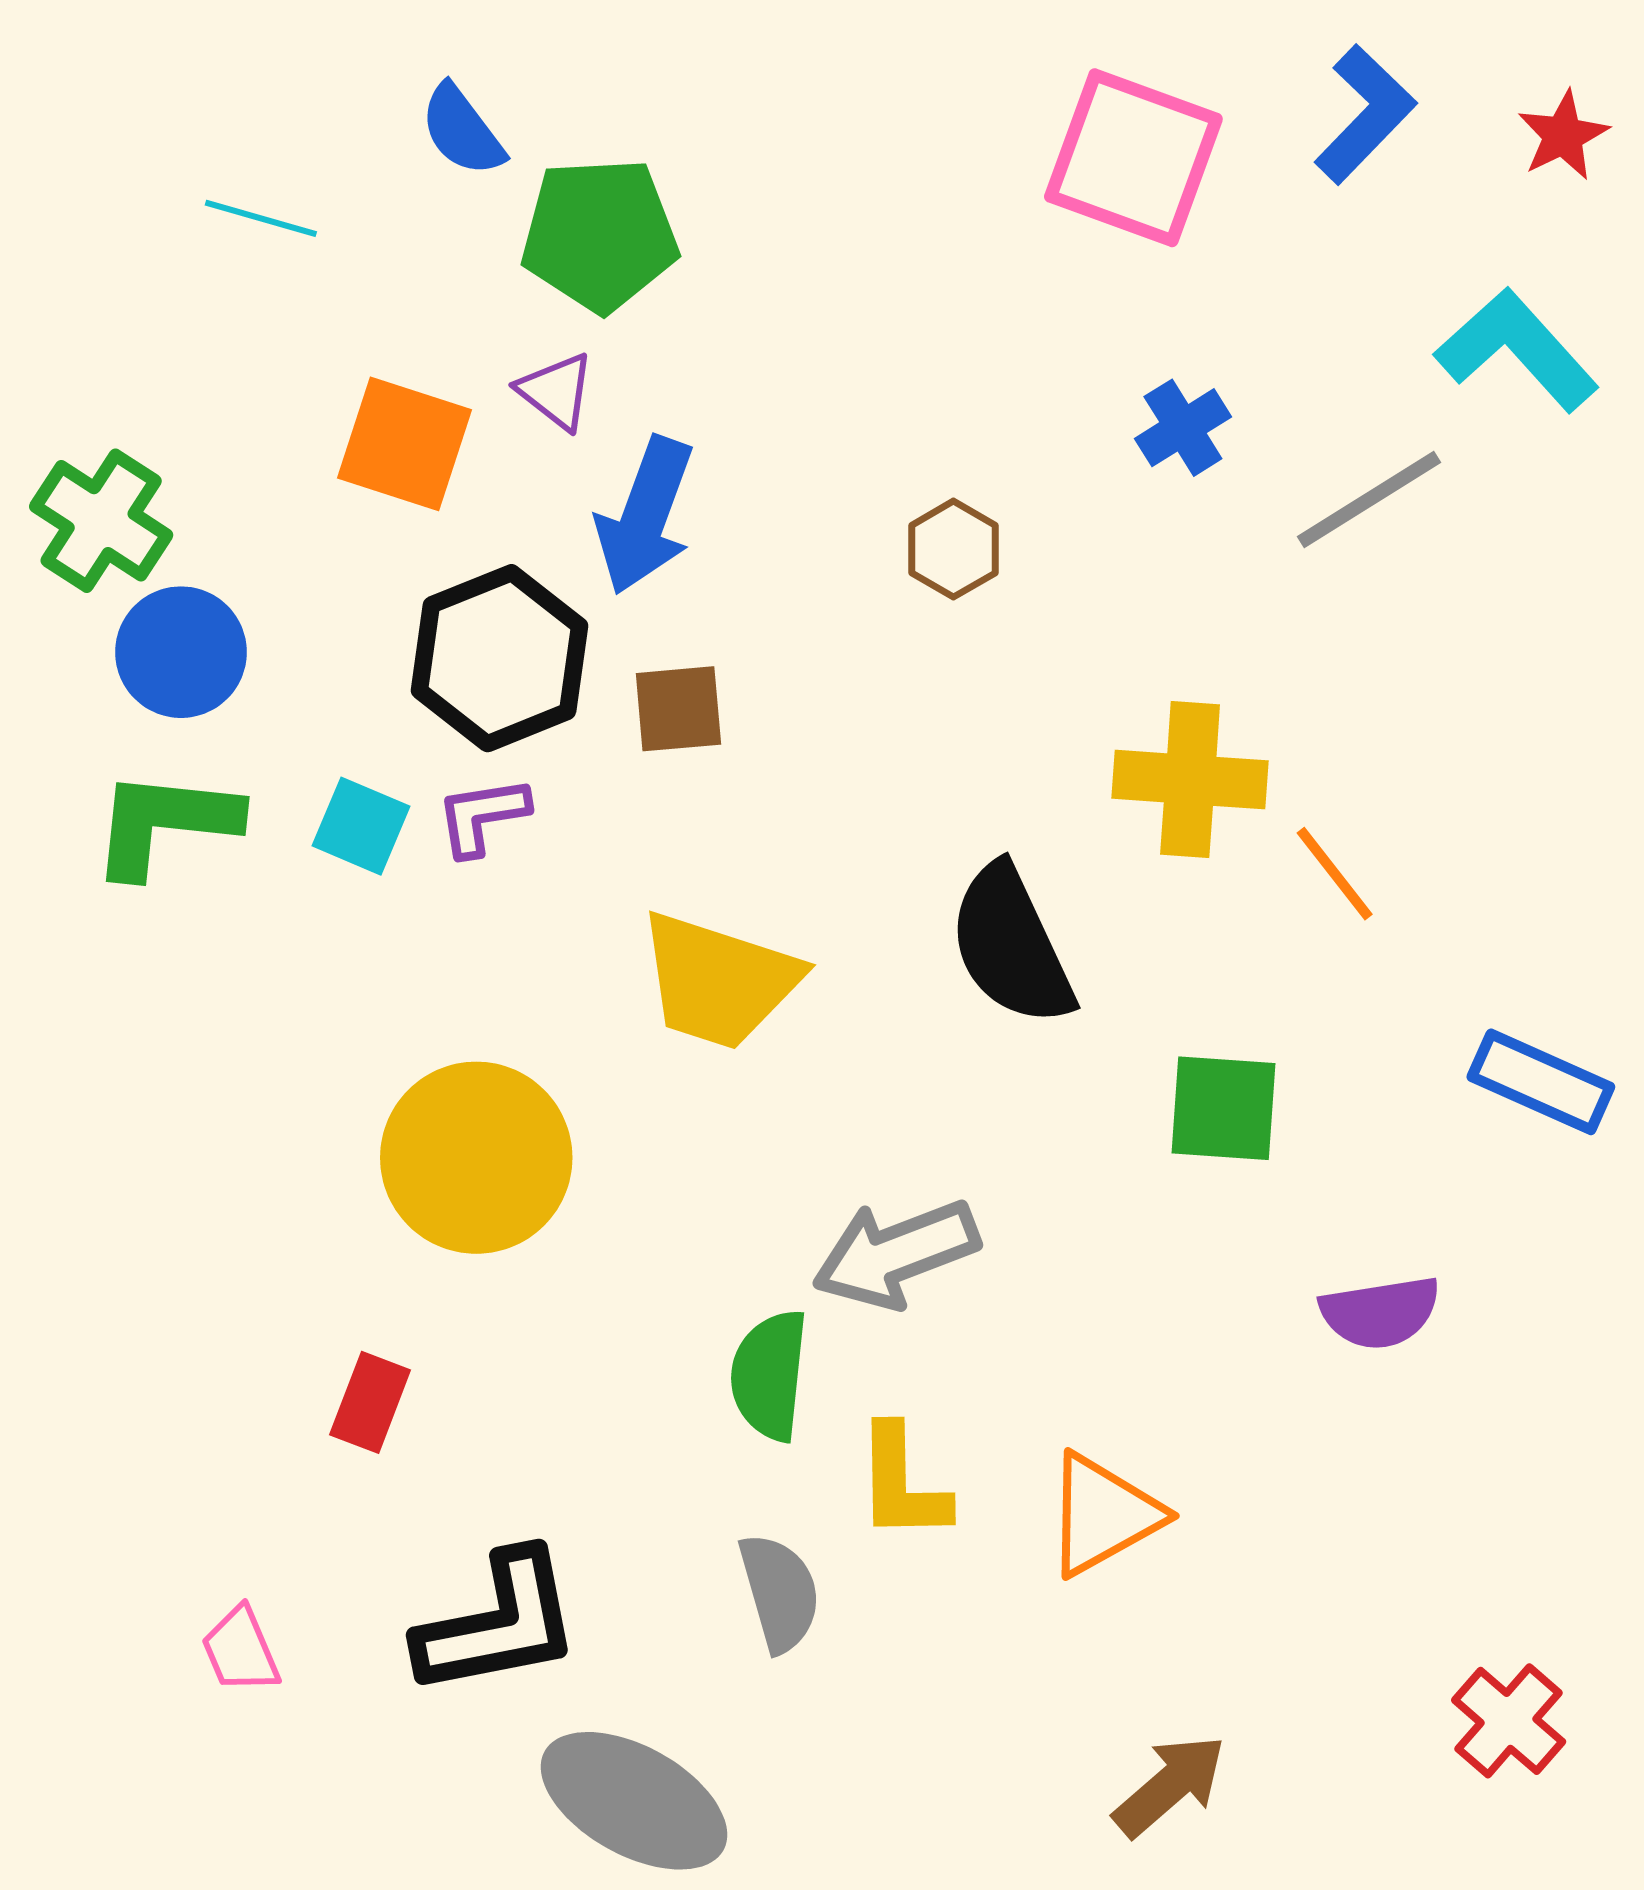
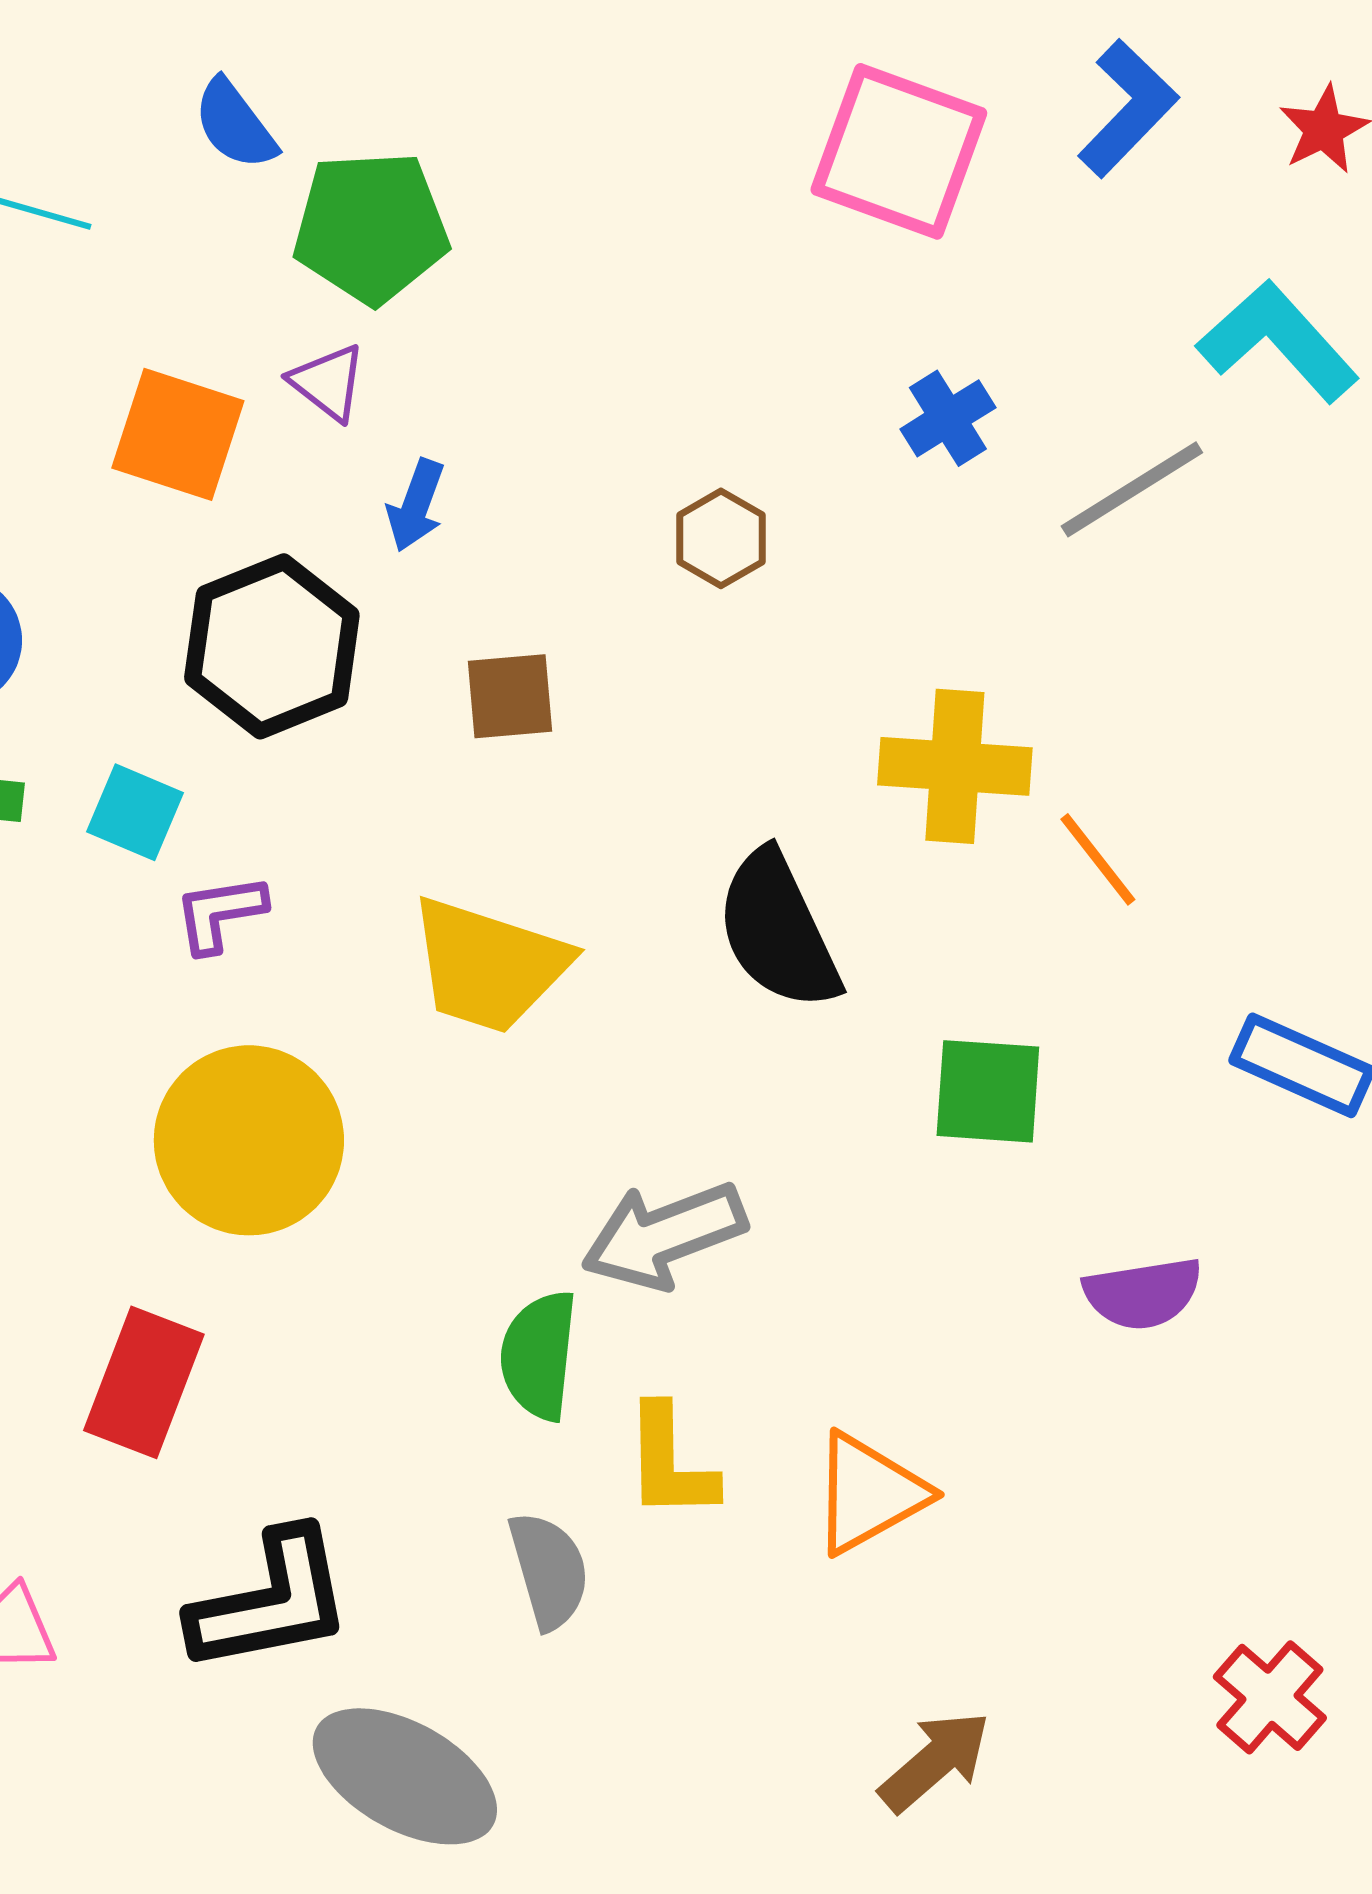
blue arrow: (645, 516) -> (416, 505), size x0.6
brown square: (678, 709) -> (510, 696), moved
purple L-shape: (482, 816) -> (220, 913), moved
red rectangle: (370, 1402) -> (144, 1382), size x1.5

